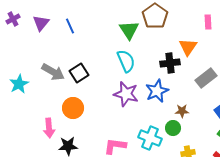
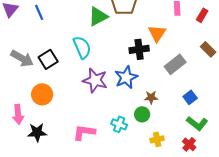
green triangle: (129, 30) -> (98, 16), turned 35
cyan semicircle: (126, 61) -> (82, 47), moved
cyan cross: (150, 138) -> (119, 124), size x0.7

